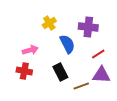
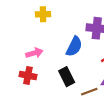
yellow cross: (49, 23) -> (43, 14), moved, turned 32
blue semicircle: (67, 44) -> (74, 47), turned 54

